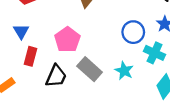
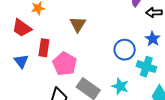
red rectangle: (30, 56) -> (44, 48), moved

